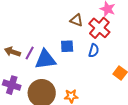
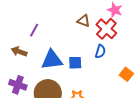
blue square: (67, 46) -> (75, 63), moved
purple line: (30, 53) -> (34, 30), moved

